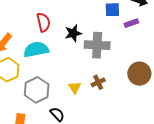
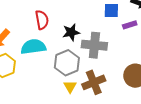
brown cross: (98, 82) -> (94, 82), size x1.6
gray hexagon: (37, 90) -> (67, 63), moved

